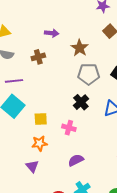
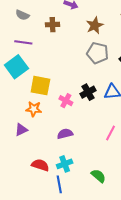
black cross: (81, 102) -> (88, 92), moved
yellow square: (41, 119) -> (40, 86), size x1.5
purple triangle: (32, 166) -> (21, 130), turned 32

